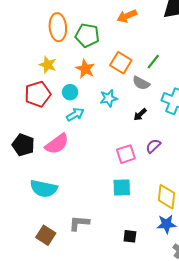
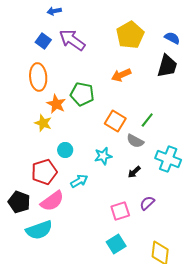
orange ellipse: (58, 27) -> (38, 77), moved
orange star: (85, 69) -> (56, 104), moved
red pentagon: (38, 94) -> (44, 172), moved
cyan arrow: (75, 114) -> (79, 181), moved
cyan square: (122, 188) -> (116, 244), turned -30
cyan semicircle: (44, 189) -> (39, 230), moved, turned -32

